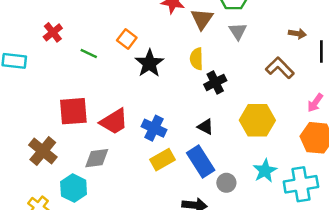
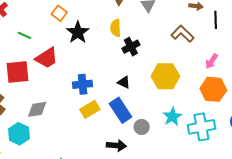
green line: (89, 53) -> (24, 35), moved
red trapezoid: (114, 122) -> (47, 58), moved
blue cross: (154, 128) -> (83, 84), turned -30

